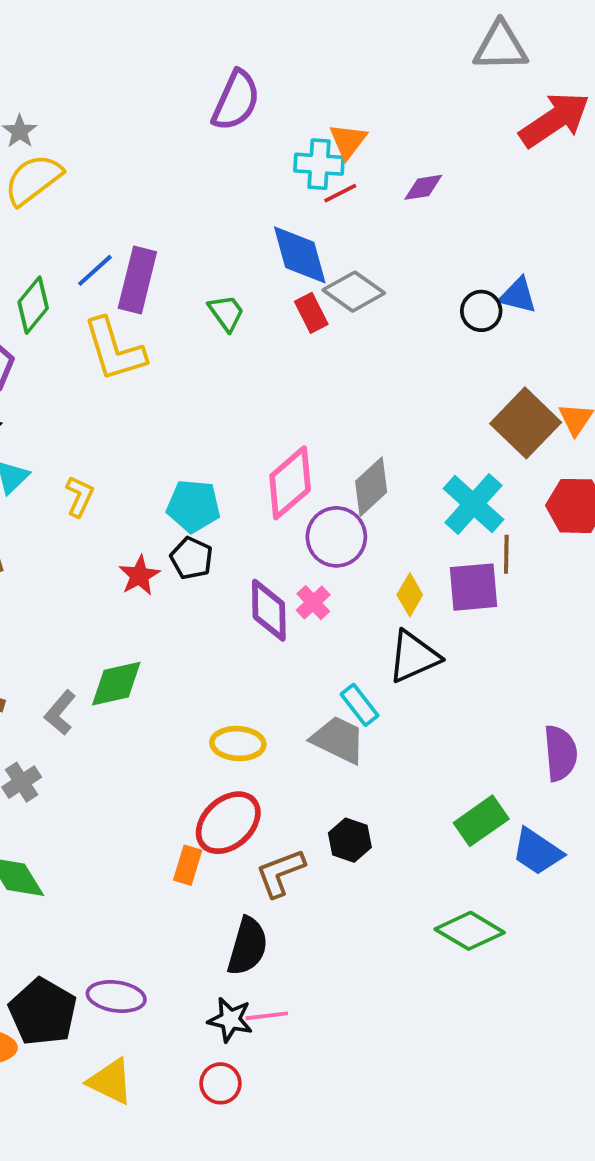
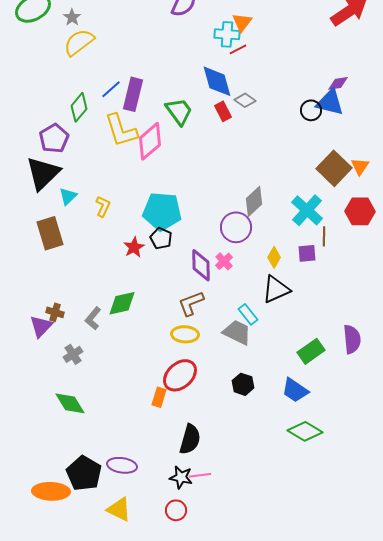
purple diamond: (423, 187) -> (338, 83), moved
gray diamond: (354, 292) -> (245, 100), size x0.7
blue triangle: (518, 295) -> (330, 102), size x1.4
green trapezoid: (226, 313) -> (179, 111), size x1.4
pink diamond: (290, 483) -> (150, 141), moved
cyan pentagon: (193, 506) -> (162, 211), size x1.4
purple square: (473, 587) -> (307, 253), size x0.7
green rectangle: (481, 821) -> (311, 351), moved
blue trapezoid: (537, 852) -> (295, 390), moved
brown L-shape: (280, 873) -> (191, 303), moved

